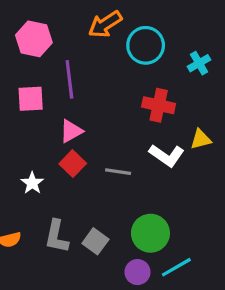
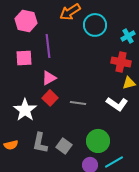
red cross: (159, 105) -> (121, 62), moved
white L-shape: (167, 155) -> (117, 104), moved
white star: (32, 183) -> (25, 110), size x1.6

